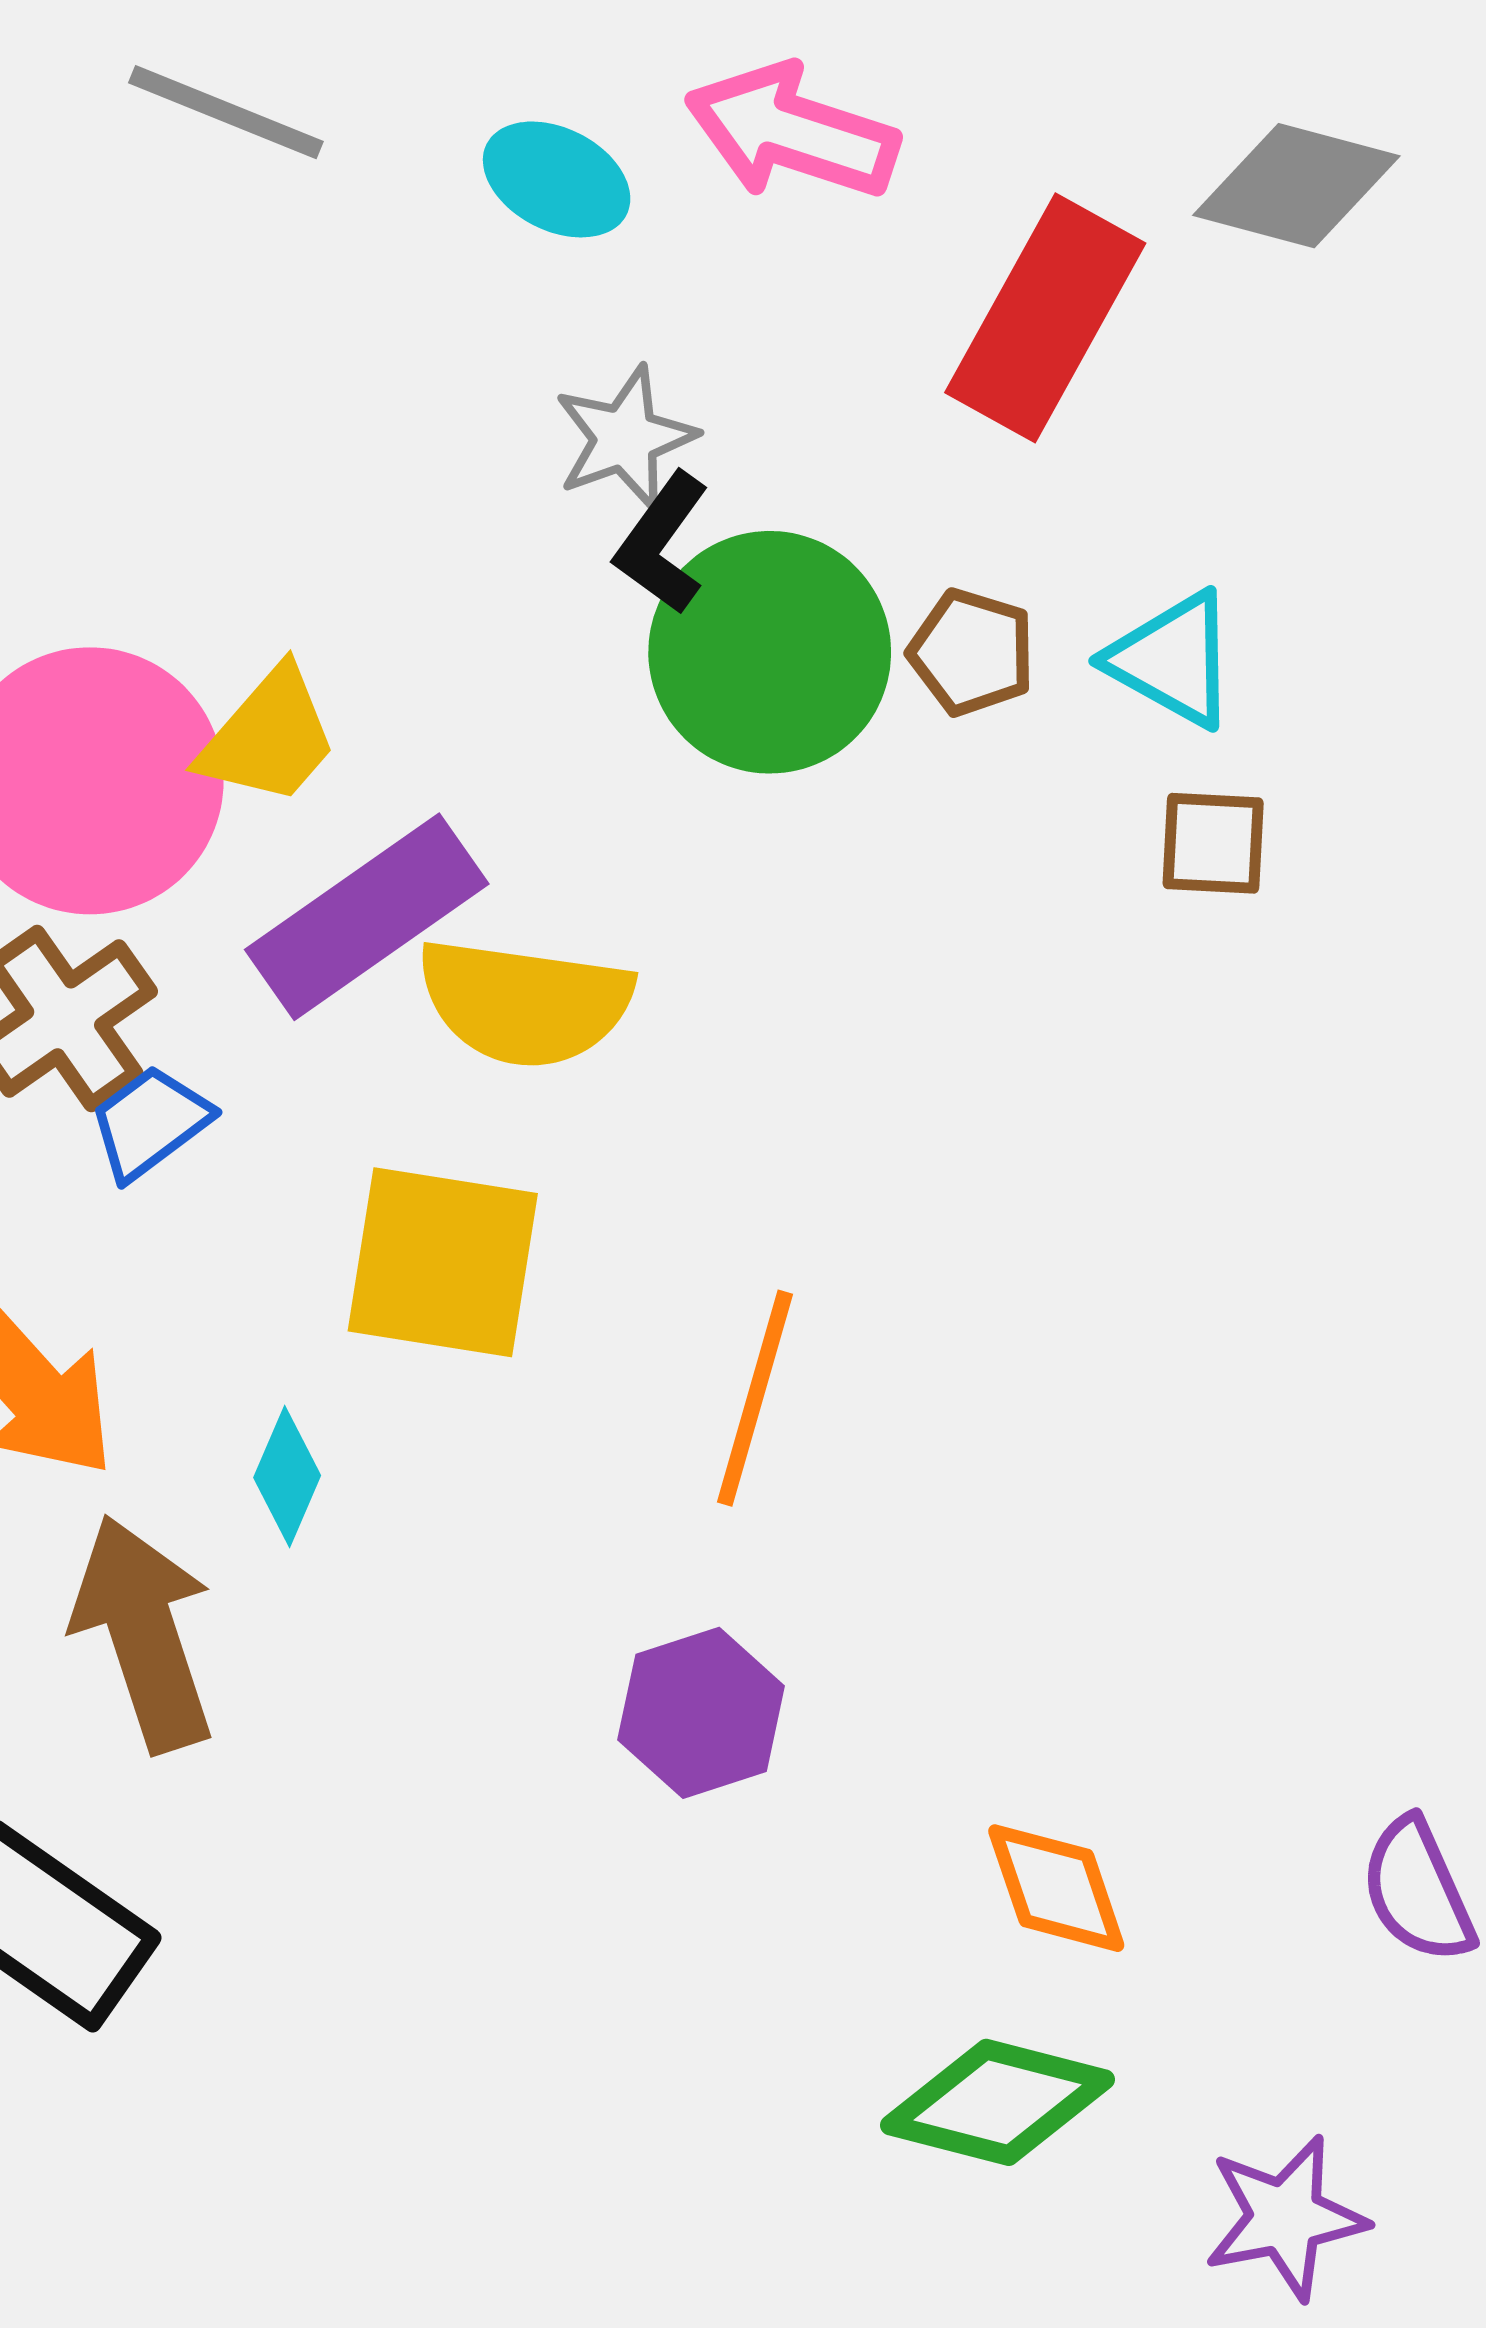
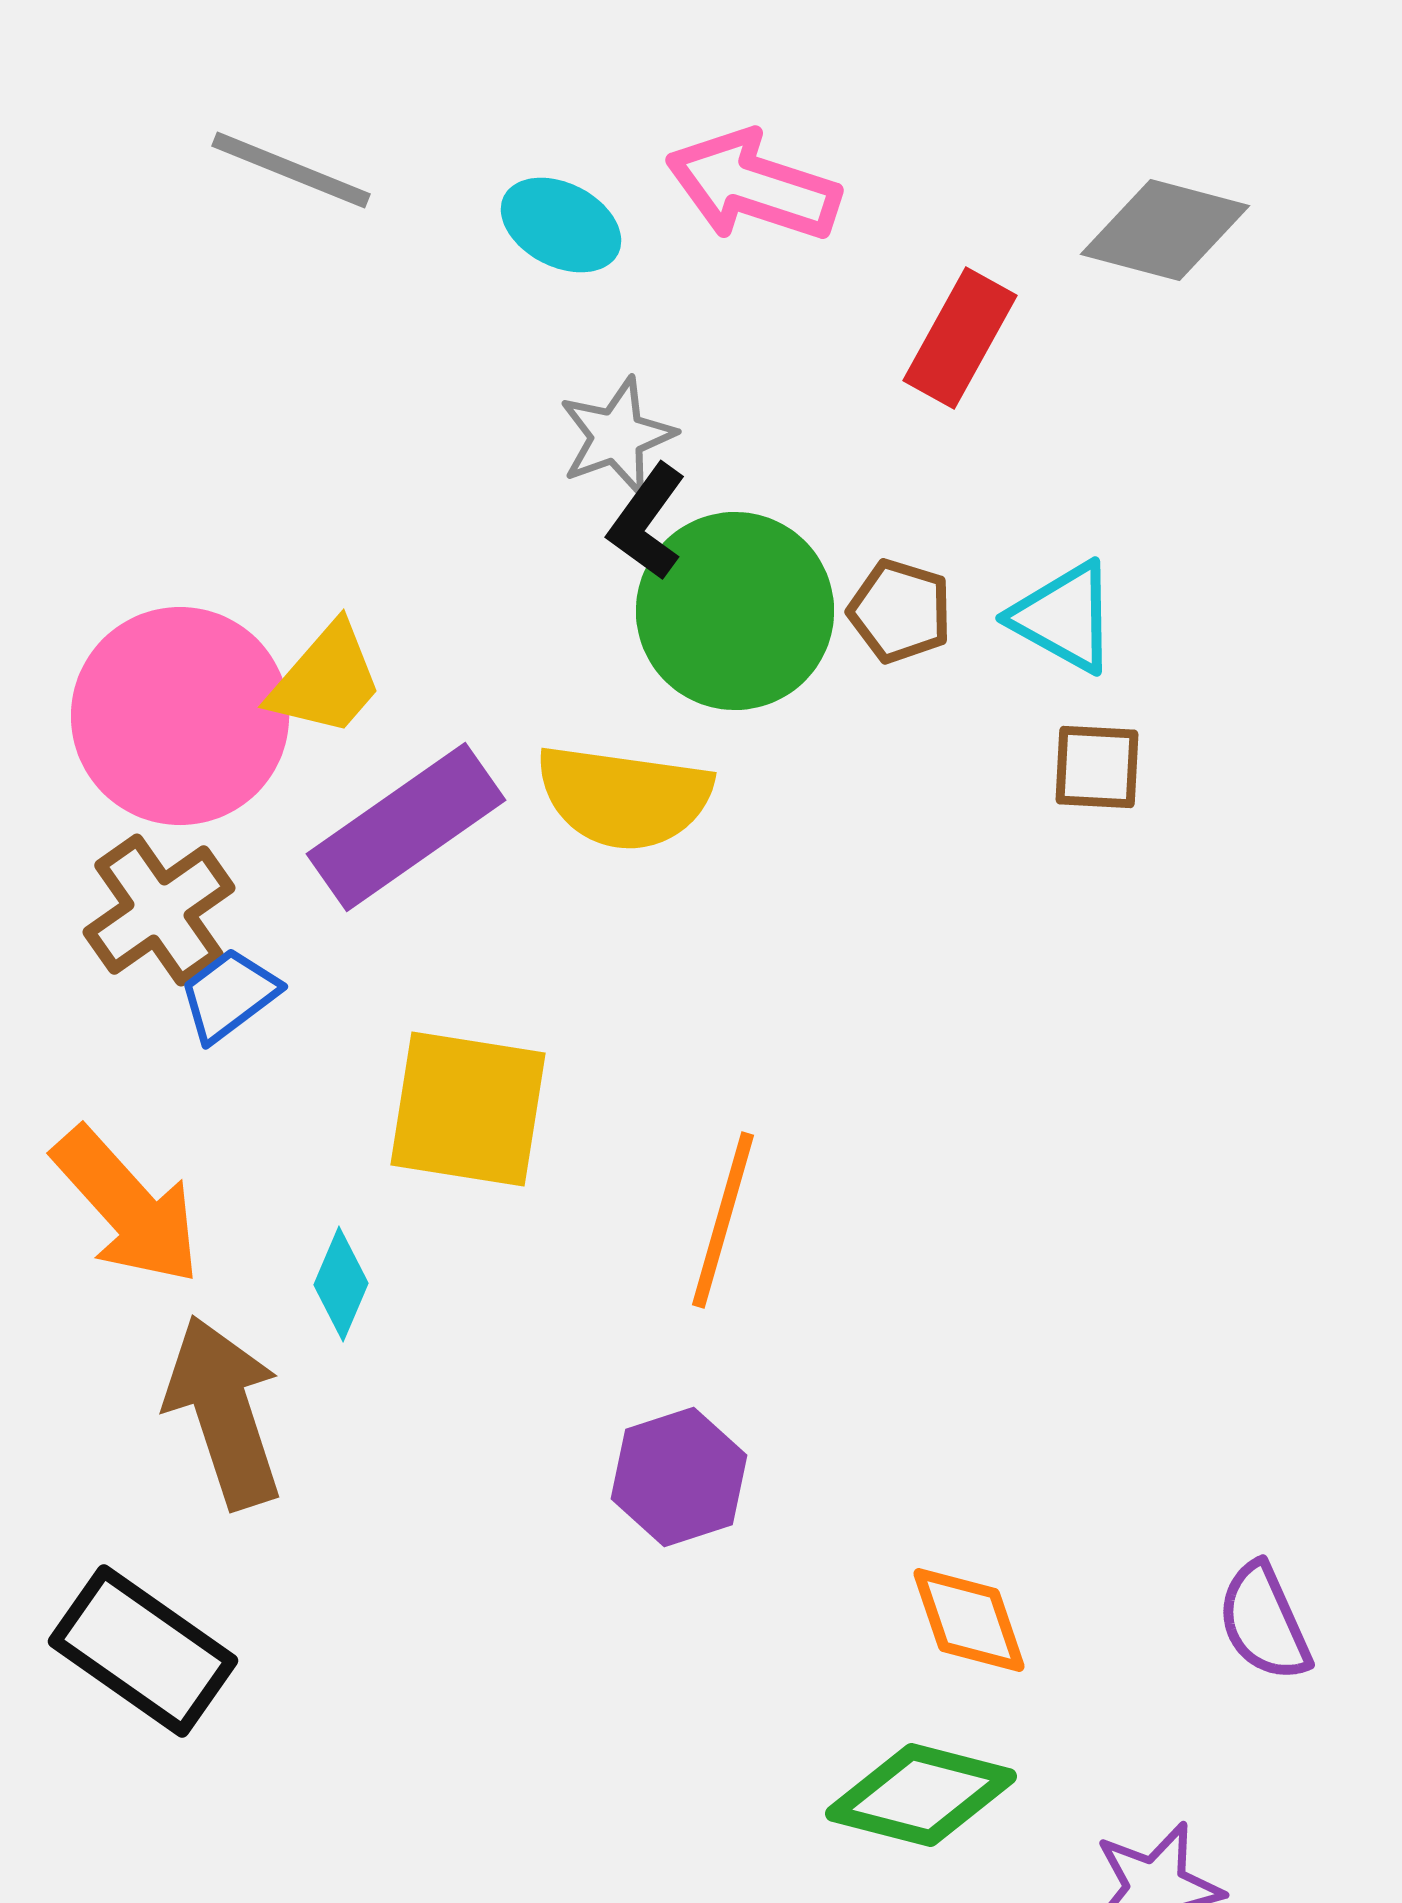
red rectangle: (1045, 318) -> (960, 338), size x0.7
yellow semicircle: (525, 1003) -> (624, 797), moved

